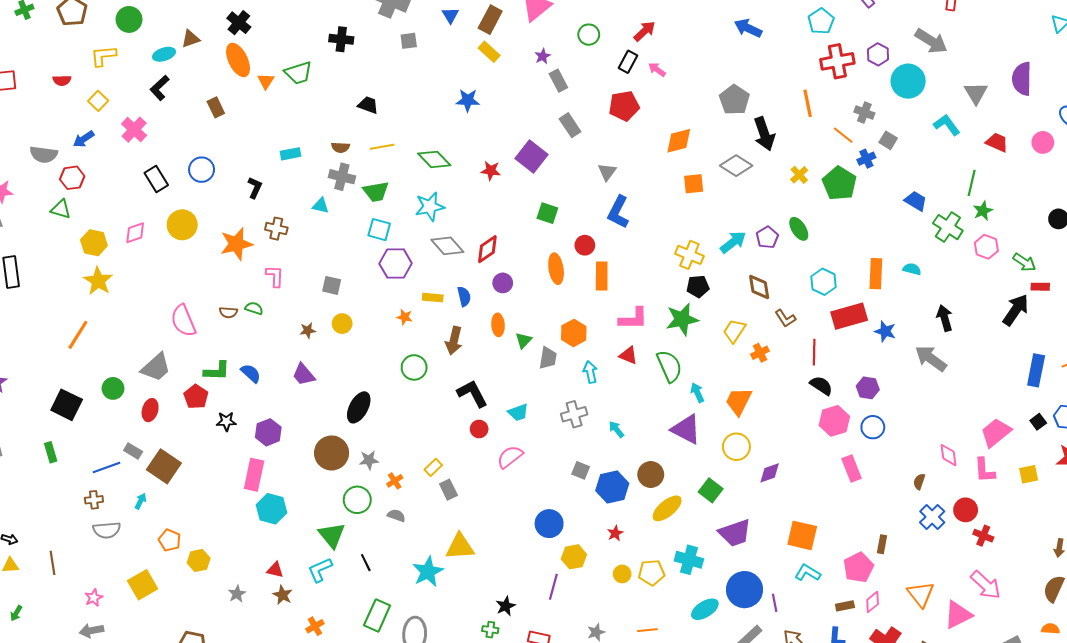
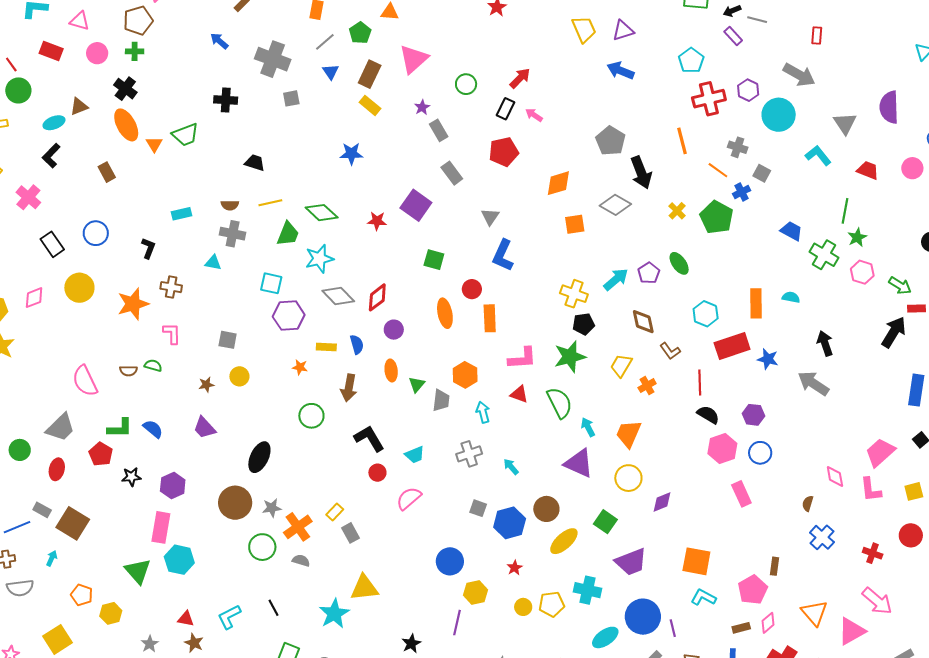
green trapezoid: (376, 192) -> (288, 234), moved, turned -56
orange cross: (395, 481) -> (298, 527), size x1.8
red circle: (966, 510) -> (911, 535), moved
green triangle: (332, 535) -> (138, 571), moved

